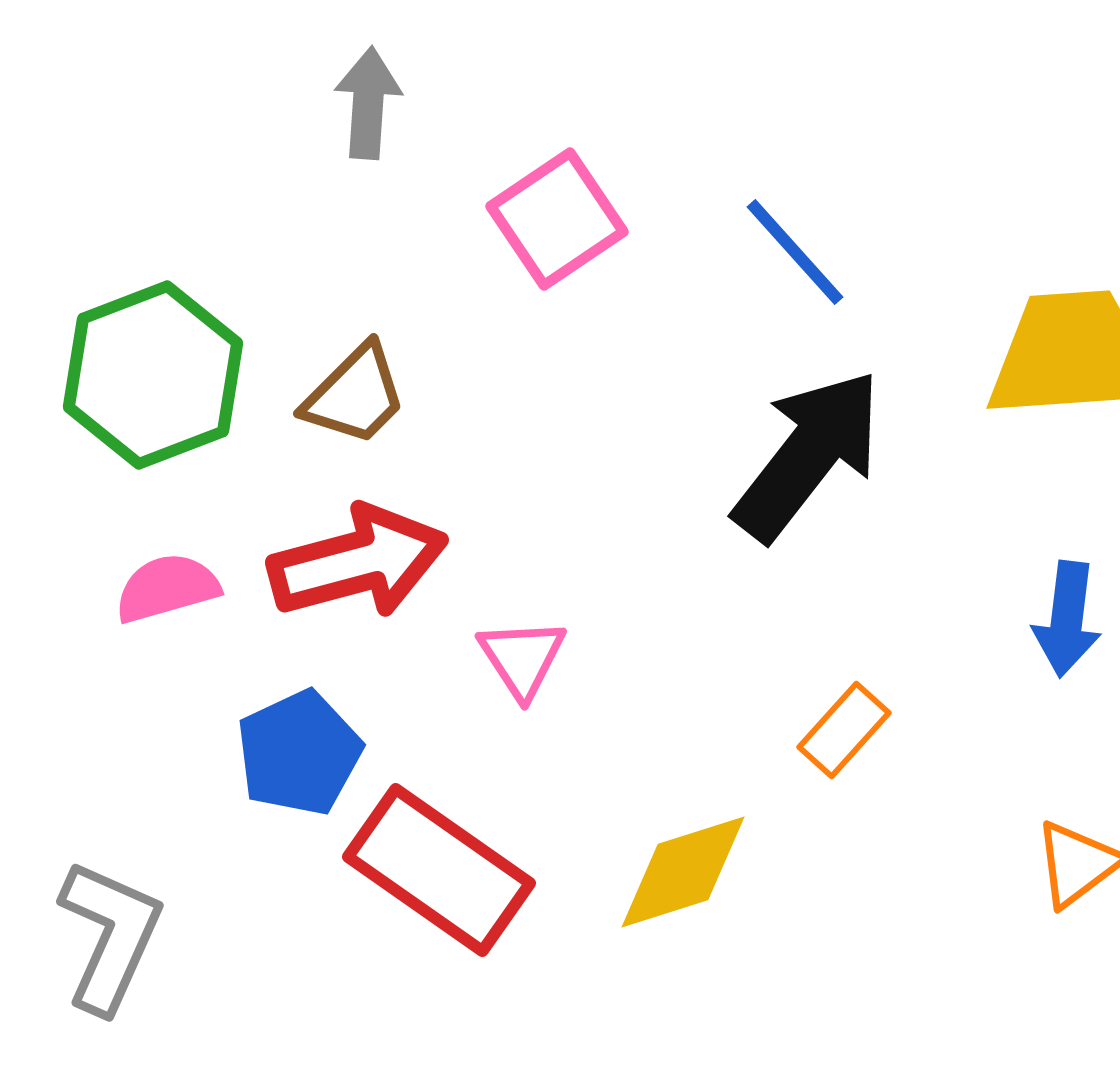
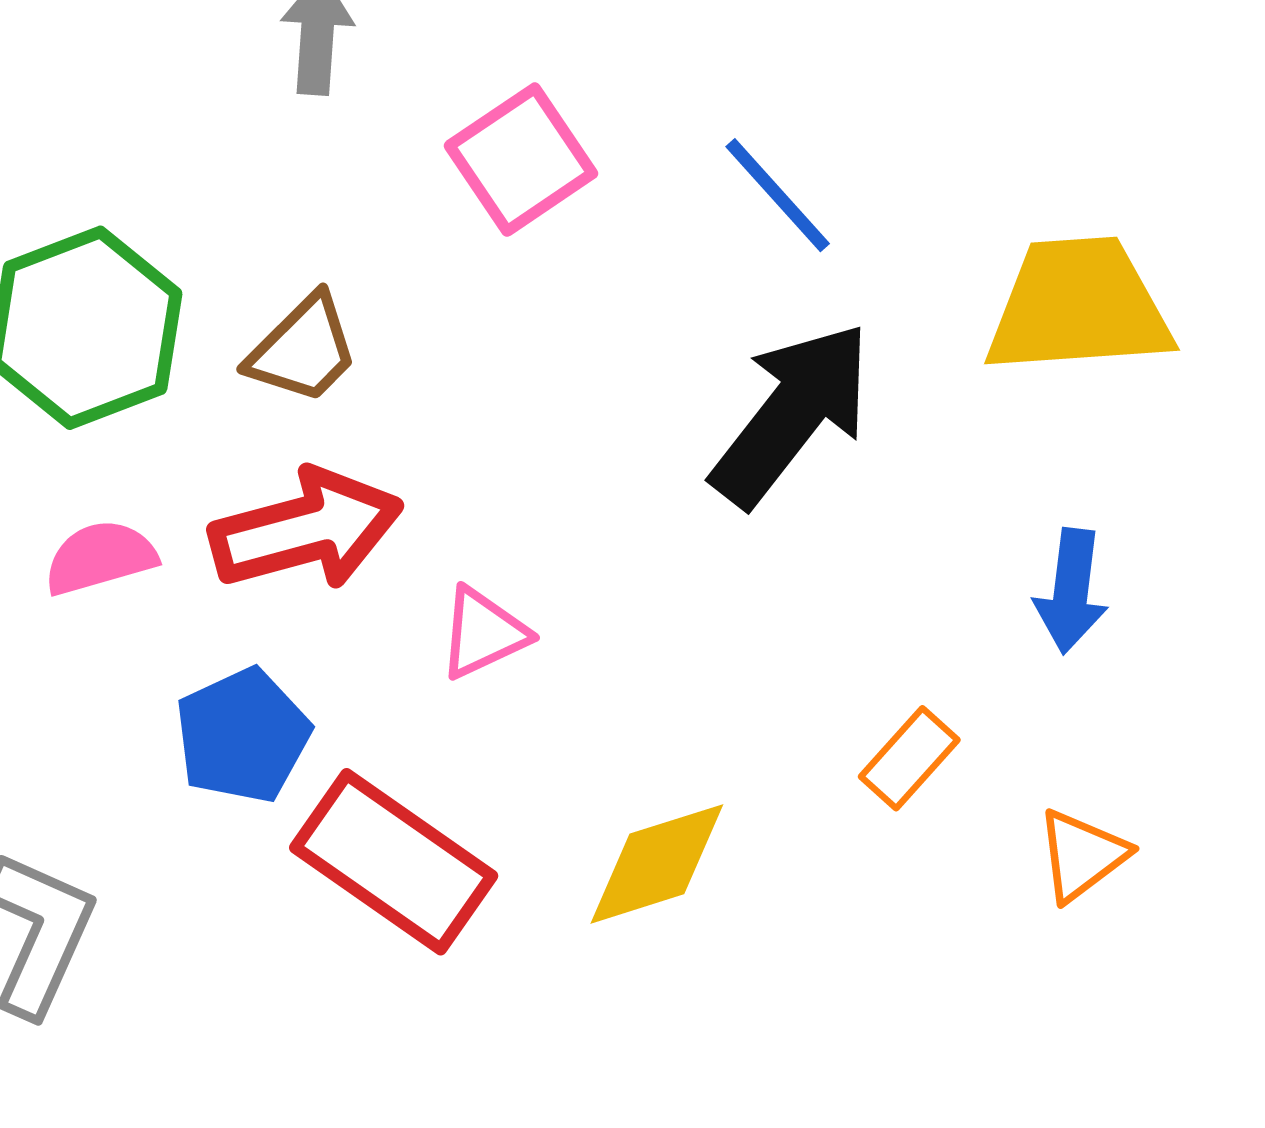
pink triangle: (522, 658) -> (483, 633), turned 38
orange rectangle: (844, 730) -> (909, 758), moved

